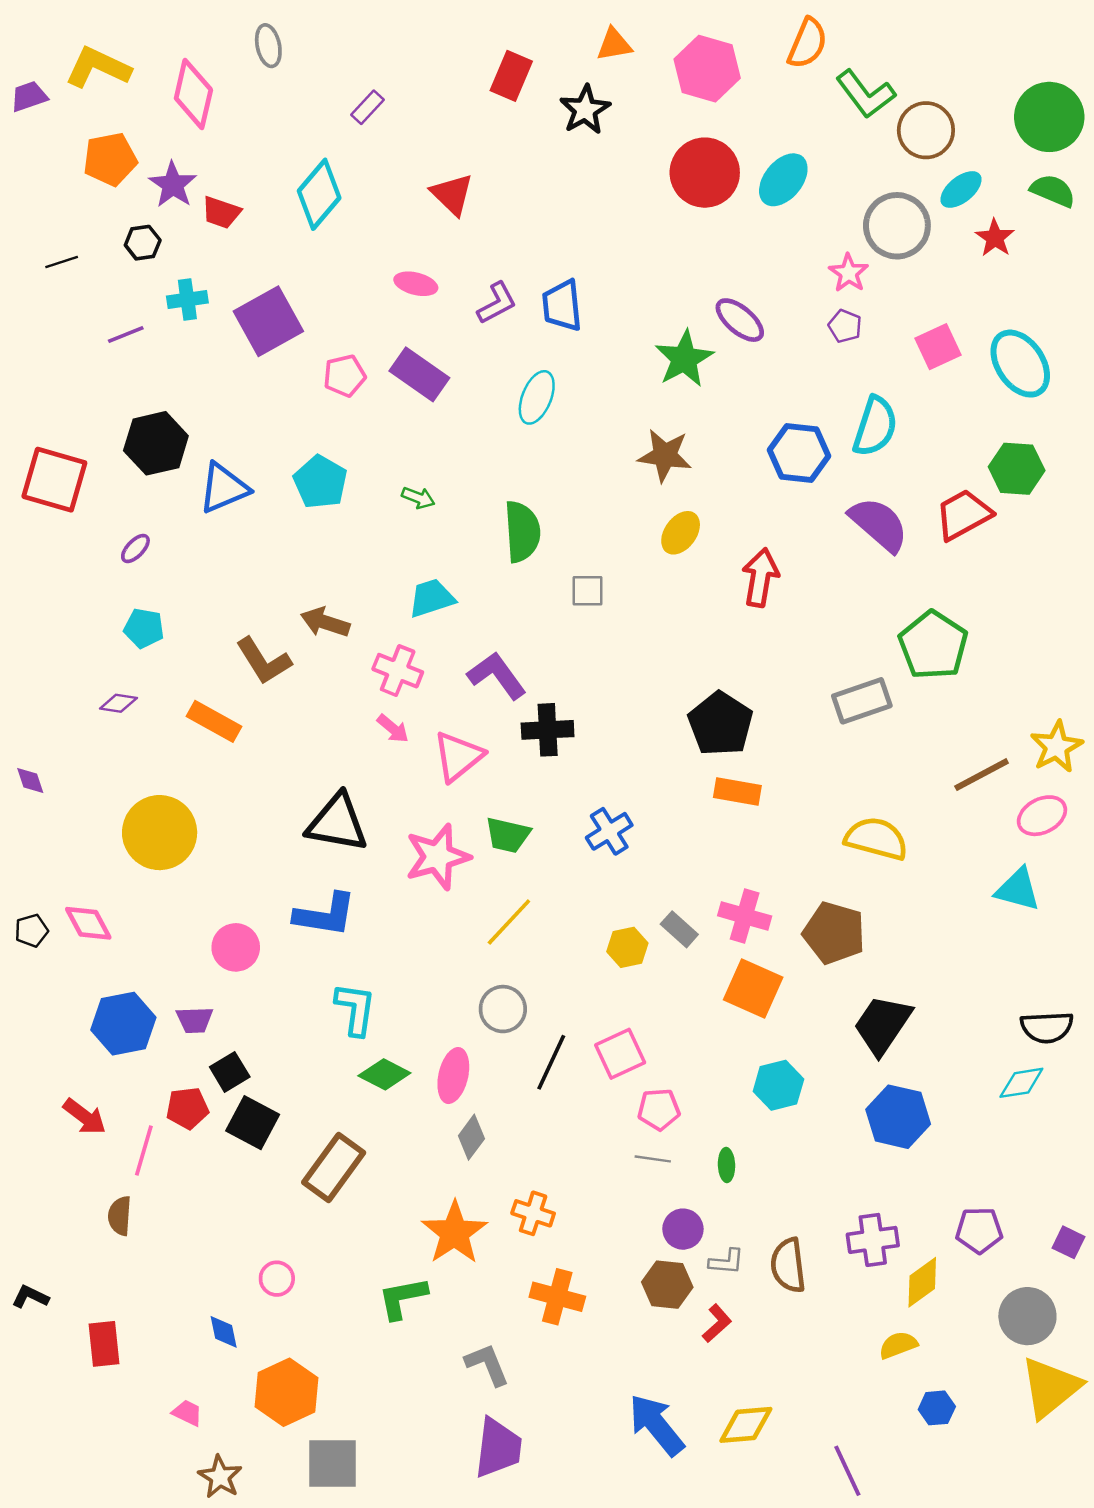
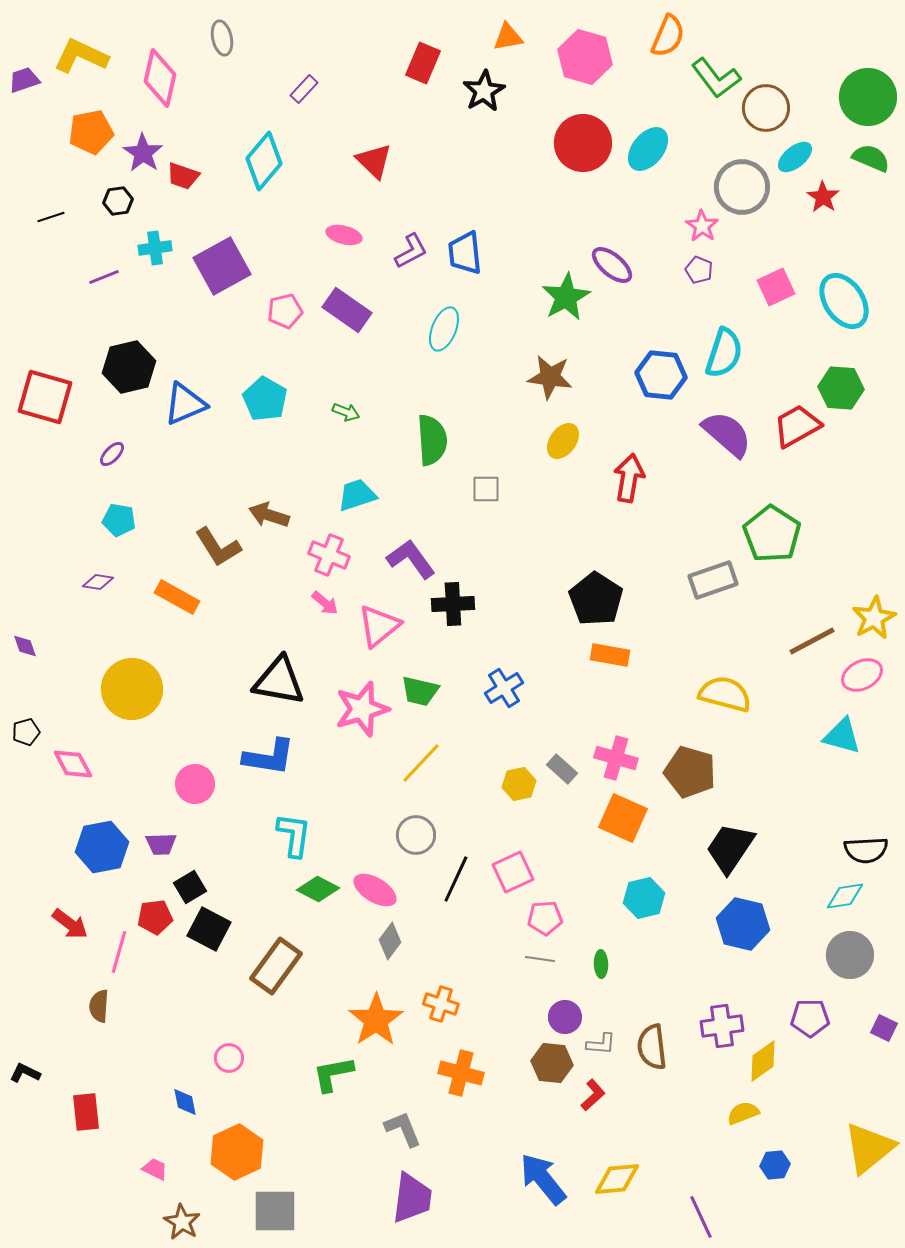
black pentagon: (31, 930) -> (26, 732), moved
pink ellipse: (453, 1076) -> (375, 890), turned -72
gray circle: (1027, 1316) -> (850, 955), moved

